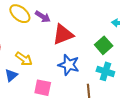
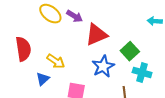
green square: (104, 45) -> (130, 51), moved
blue star: (69, 65) -> (103, 66), turned 30

